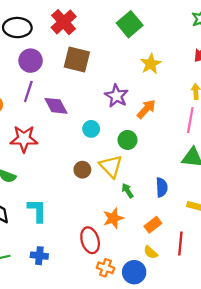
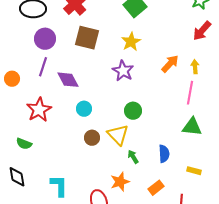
yellow star: (151, 64) -> (131, 42), moved
orange arrow: (146, 109) -> (170, 64), moved
cyan circle: (91, 129) -> (84, 109), moved
red star: (24, 139) -> (39, 110), turned -30
cyan L-shape: (37, 210) -> (59, 186), moved

